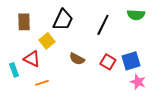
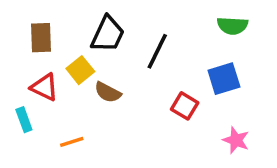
black line: (103, 25) -> (157, 51), moved
red triangle: (32, 59) -> (44, 87), moved
brown semicircle: (77, 59) -> (108, 92), moved
blue square: (131, 61) -> (224, 79), moved

